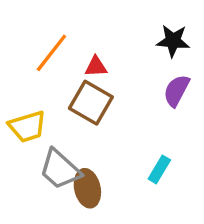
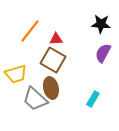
brown ellipse: (87, 188) -> (51, 88), moved

